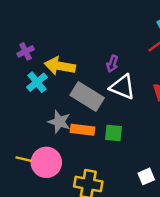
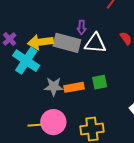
cyan cross: (37, 82) -> (26, 61), size x1.5
gray rectangle: (87, 97) -> (67, 43), moved

